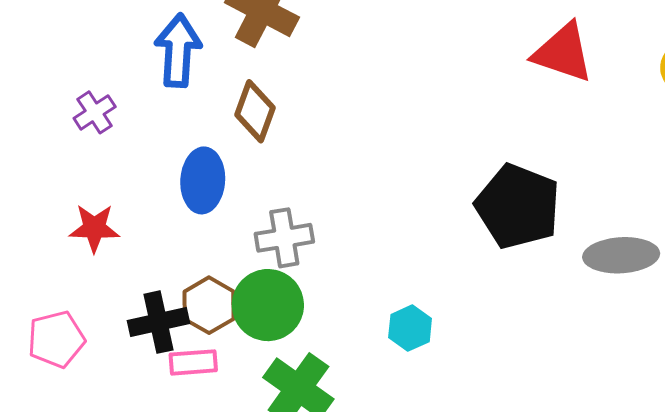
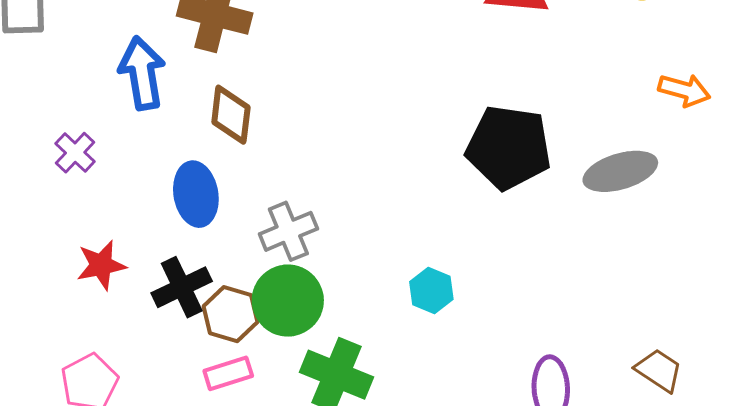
black cross: (159, 322) -> (182, 287), moved

